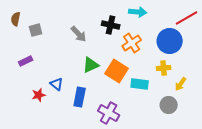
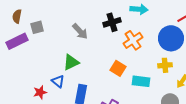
black cross: (111, 25) -> (112, 22), turned -30
purple rectangle: (26, 61) -> (17, 41), moved, size x1.5
green triangle: (91, 65) -> (71, 62), moved
orange square: (117, 71) -> (118, 68), size x0.7

